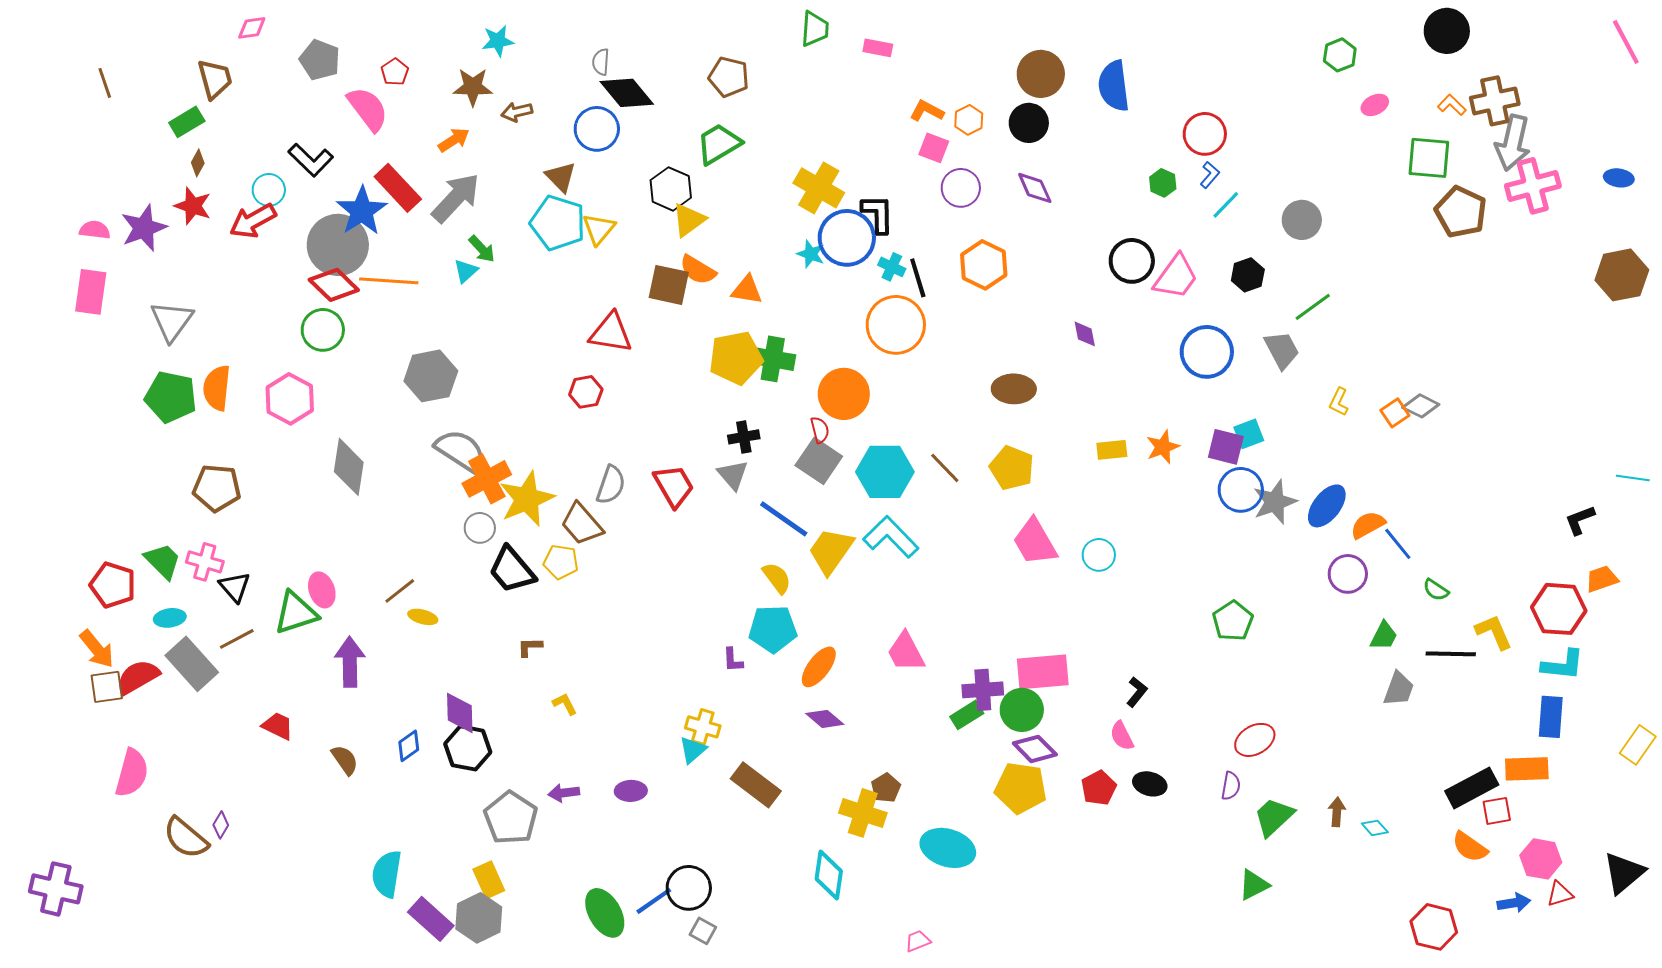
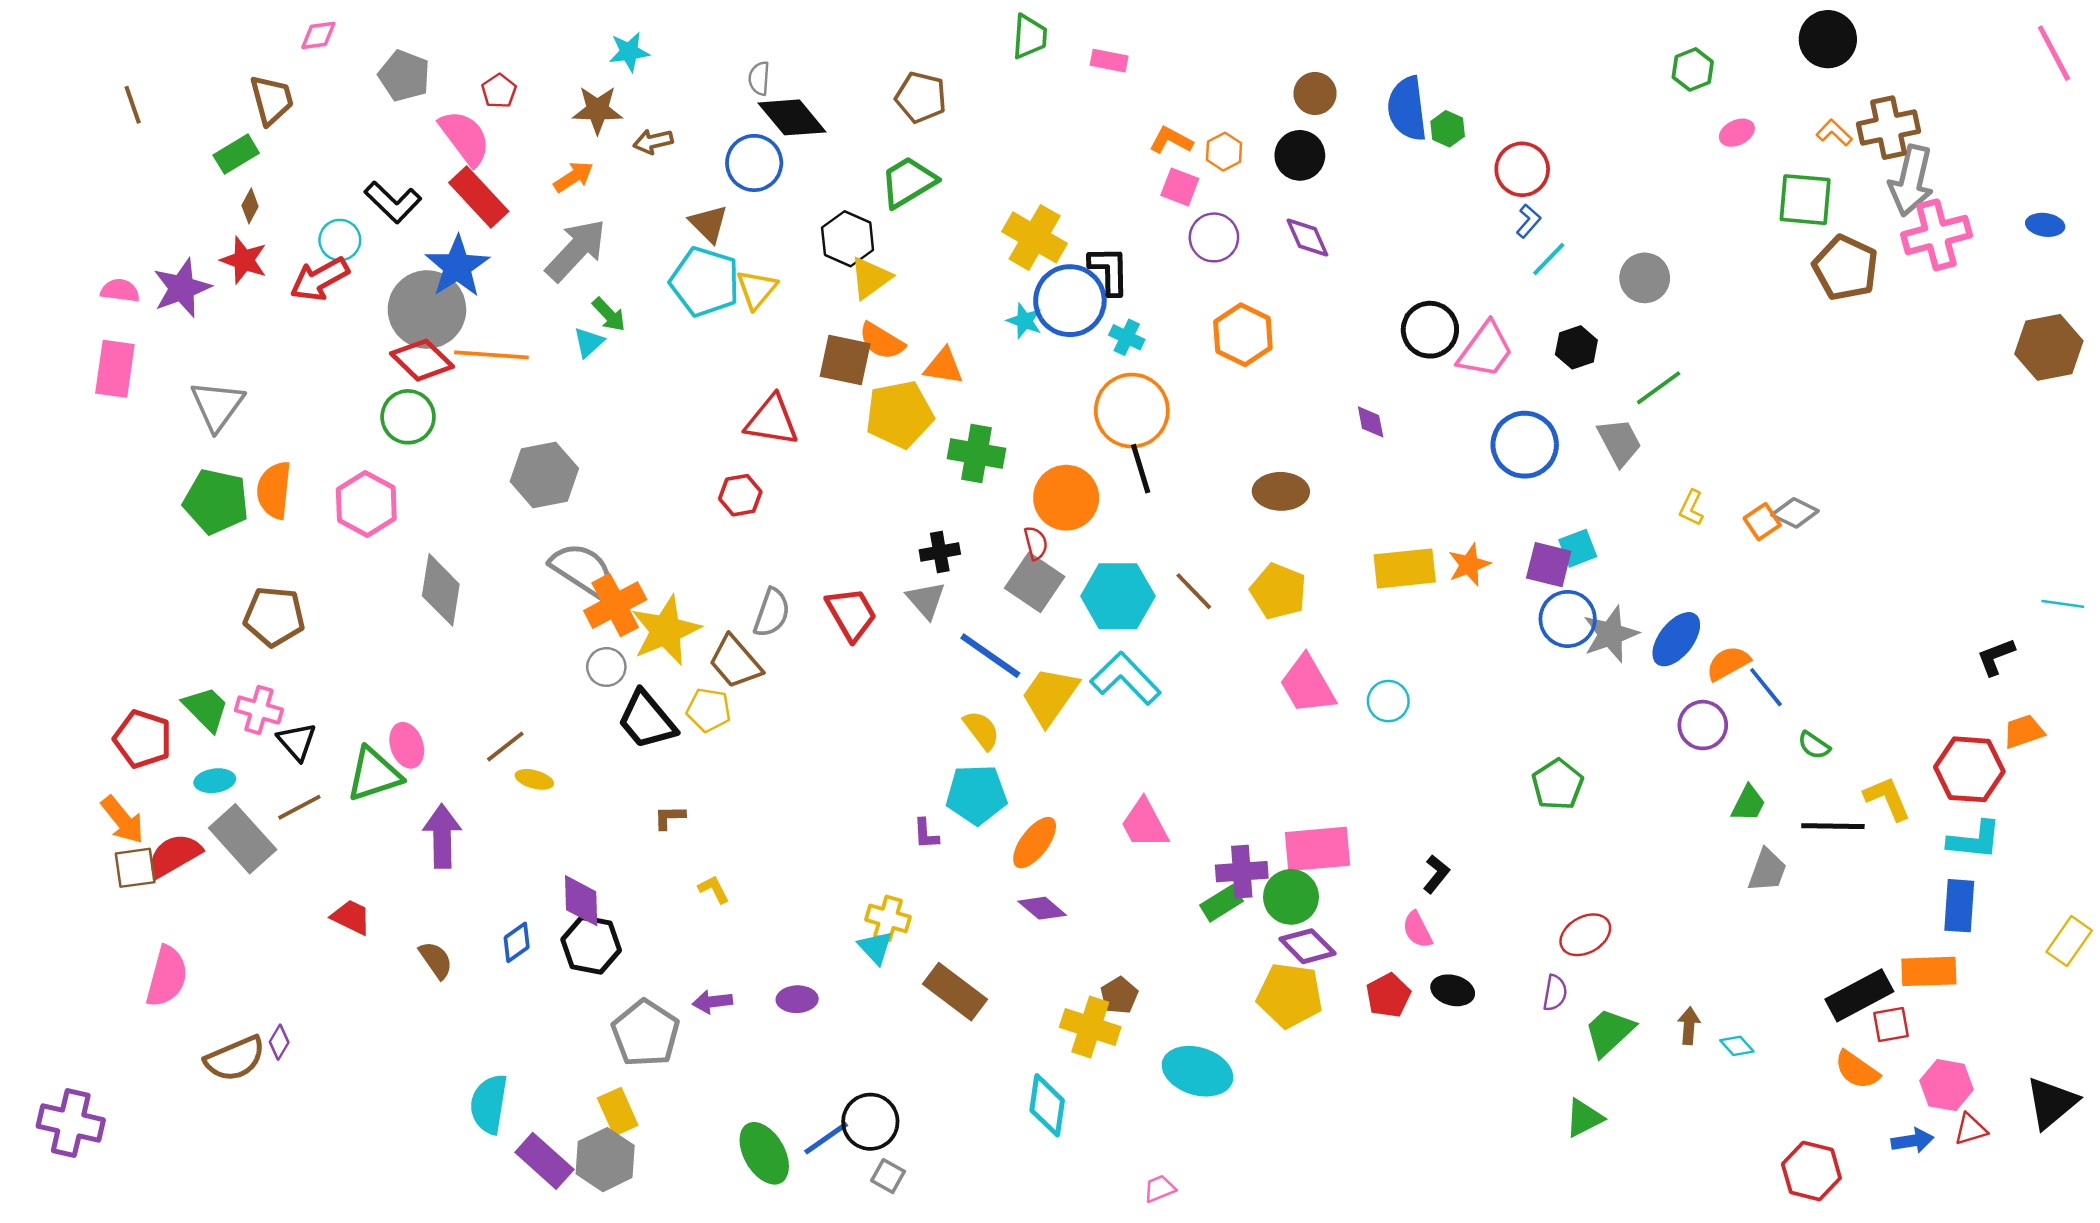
brown circle: (1041, 74) -> (1315, 93), size x0.7
green hexagon: (1163, 183) -> (1448, 129), moved
red rectangle: (398, 188) -> (479, 197), moved
black line: (918, 278) -> (1141, 469), moved
yellow pentagon: (736, 358) -> (899, 414), moved
yellow rectangle: (1112, 450) -> (1405, 568), size x1.6
cyan triangle: (693, 750) -> (875, 947), turned -32
brown semicircle: (186, 838) -> (235, 1059), turned -63

